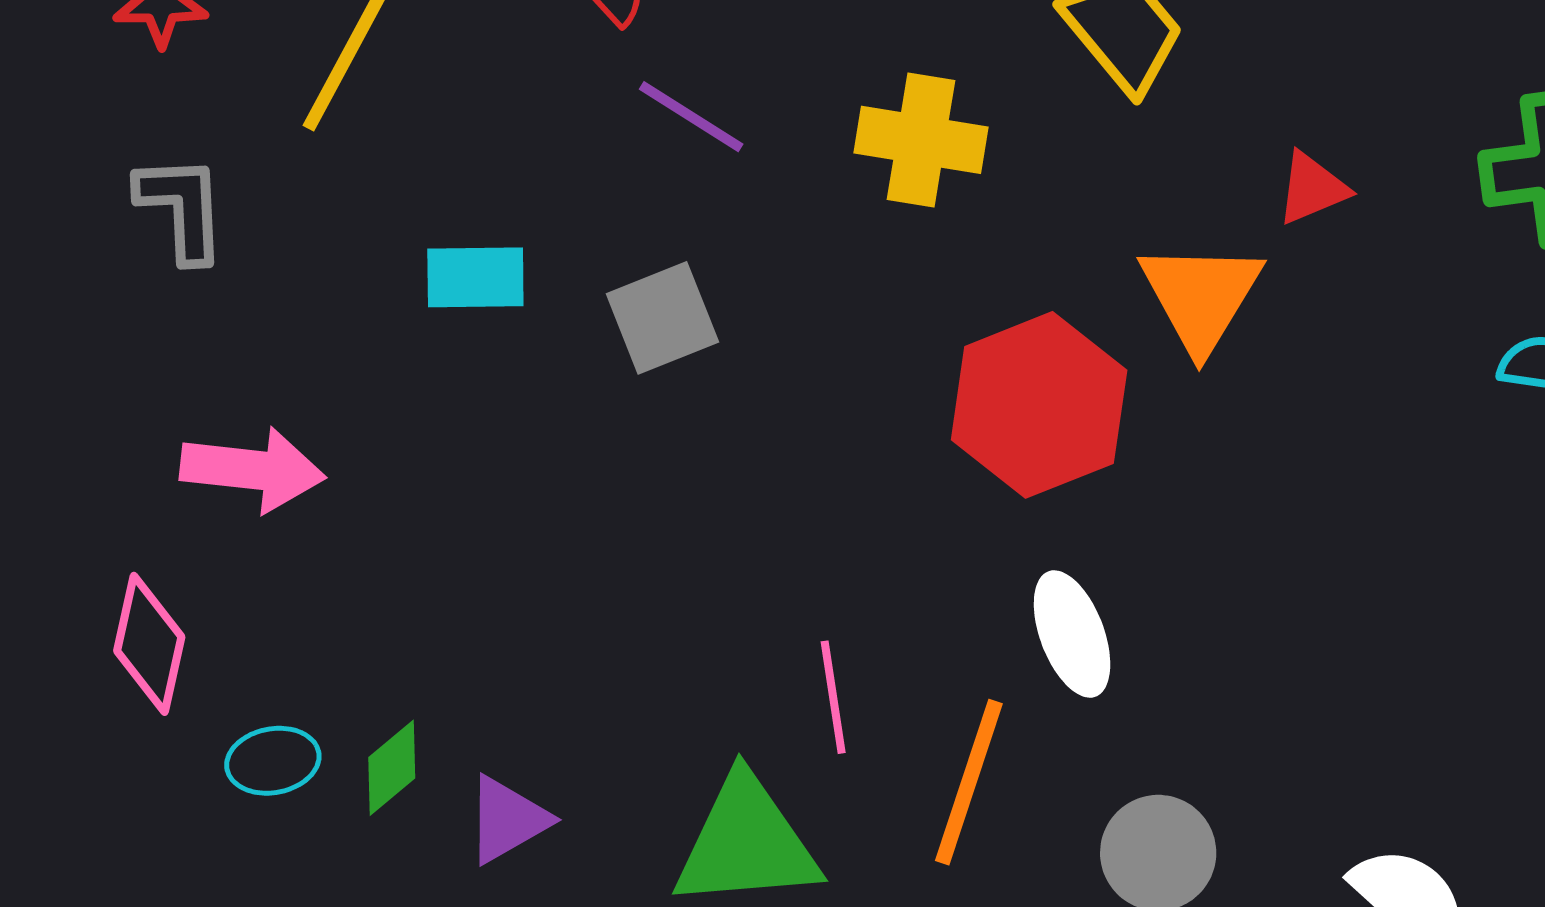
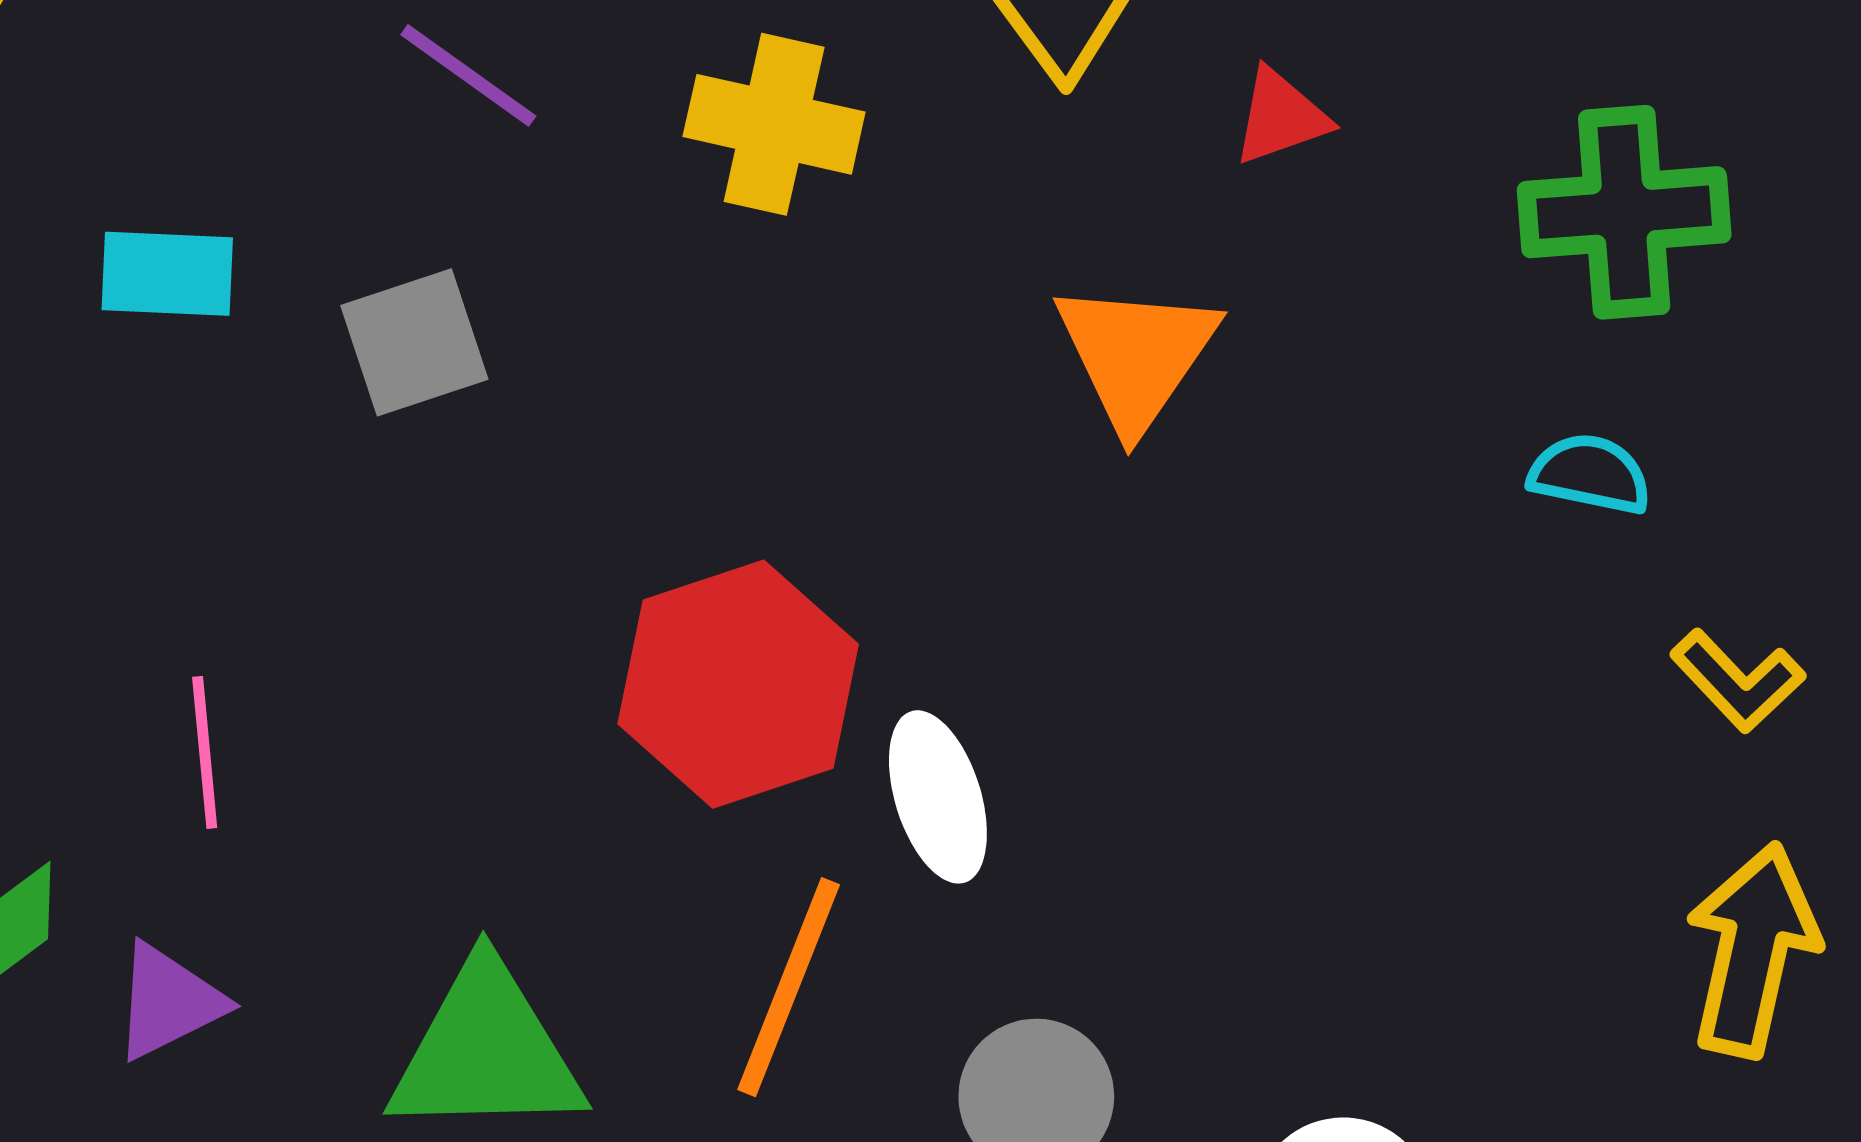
red triangle: (1312, 188) -> (1281, 117), moved
red hexagon: (1039, 405) -> (738, 684), moved
pink line: (833, 697) -> (205, 752), moved

